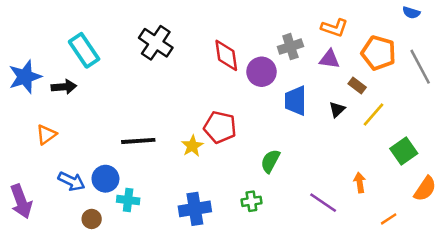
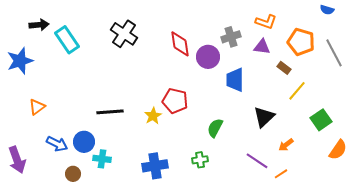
black arrow: (64, 87) -> (39, 25), moved
black triangle: (337, 109) -> (264, 117), moved, size x1.6
orange arrow: (360, 182) -> (286, 145), turned -119
orange line: (389, 219) -> (281, 174), moved

